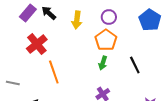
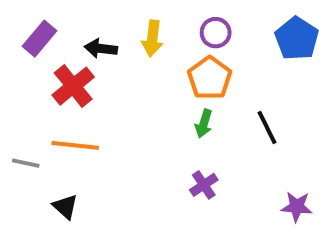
purple rectangle: (28, 13) -> (40, 39), moved
black arrow: (49, 13) -> (101, 48), moved, turned -35
orange line: (54, 72) -> (75, 145), moved, turned -65

